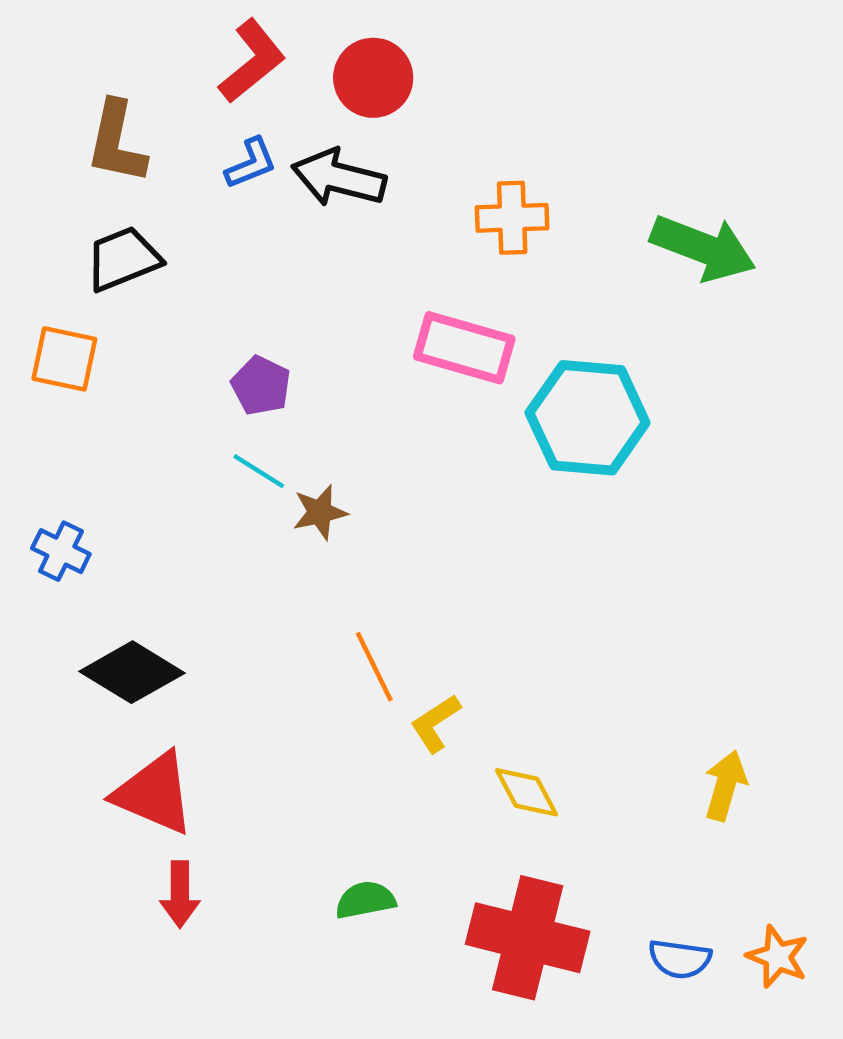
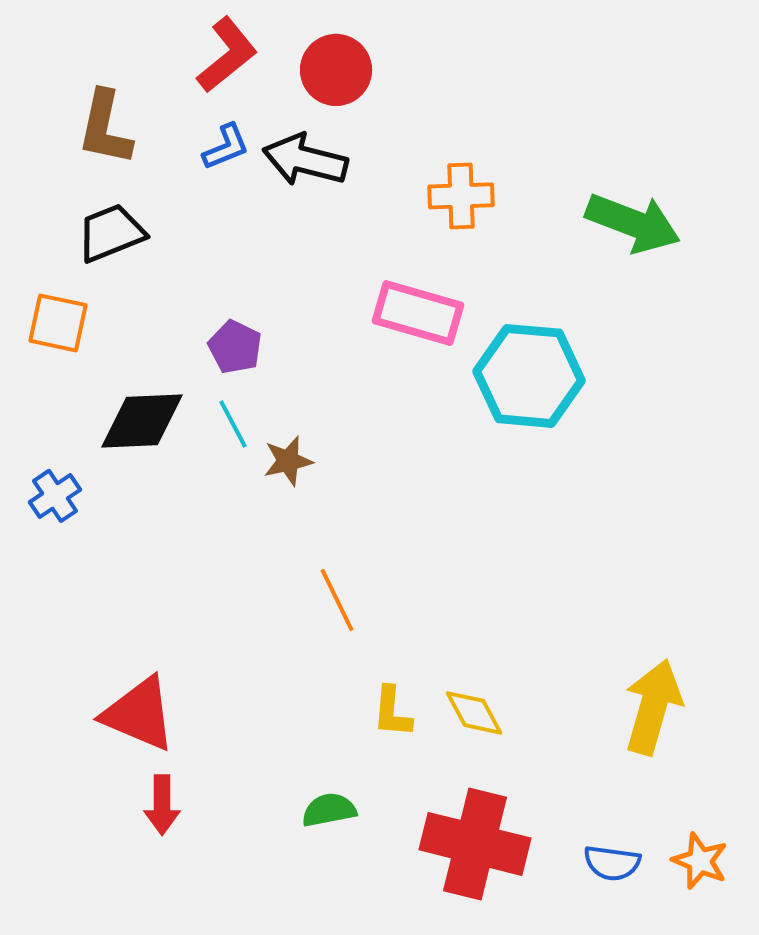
cyan line: (259, 471) -> (233, 424), turned 30
blue cross: (61, 551) -> (55, 496), turned 30
black diamond: (132, 672) -> (142, 421), moved, turned -34
yellow L-shape: (435, 723) -> (392, 712), moved, turned -52
yellow arrow: (725, 786) -> (653, 707), size x1.5

